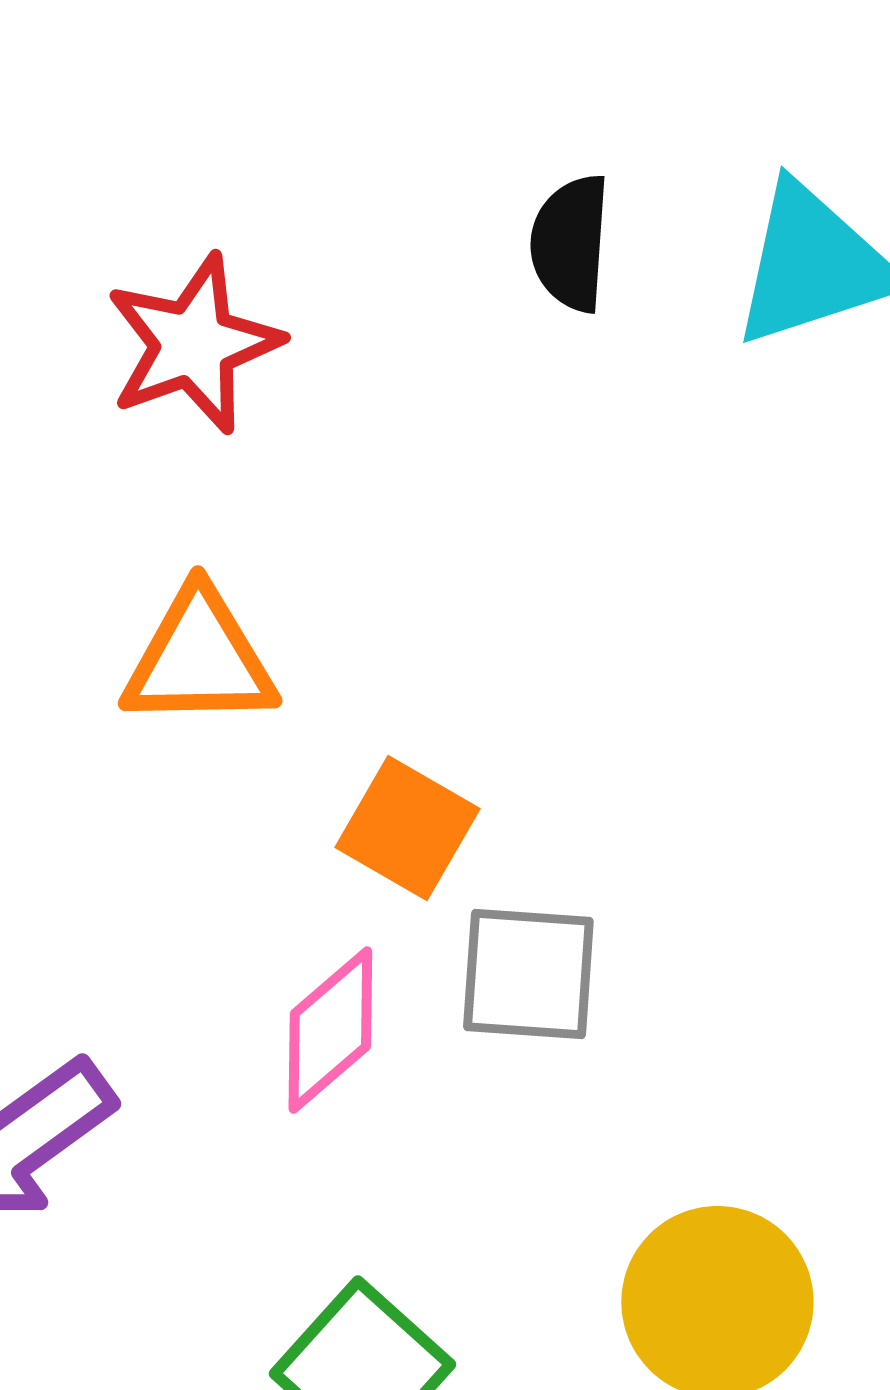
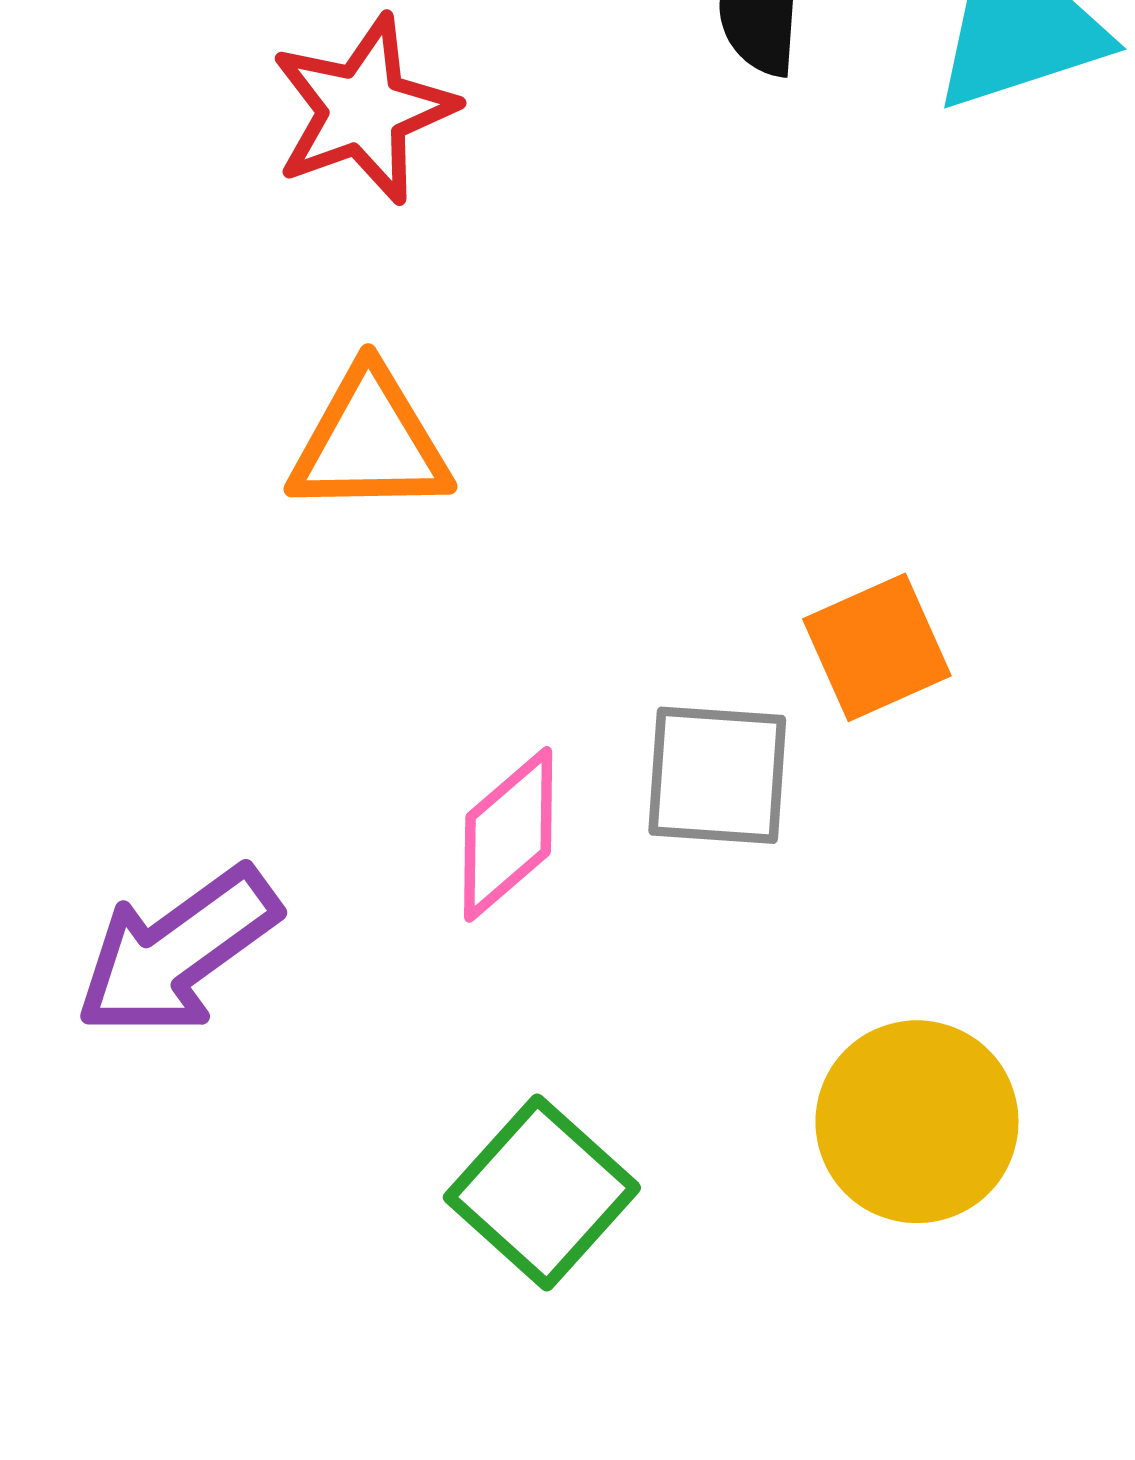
orange square: (407, 828) -> (877, 647), moved, turned 36

